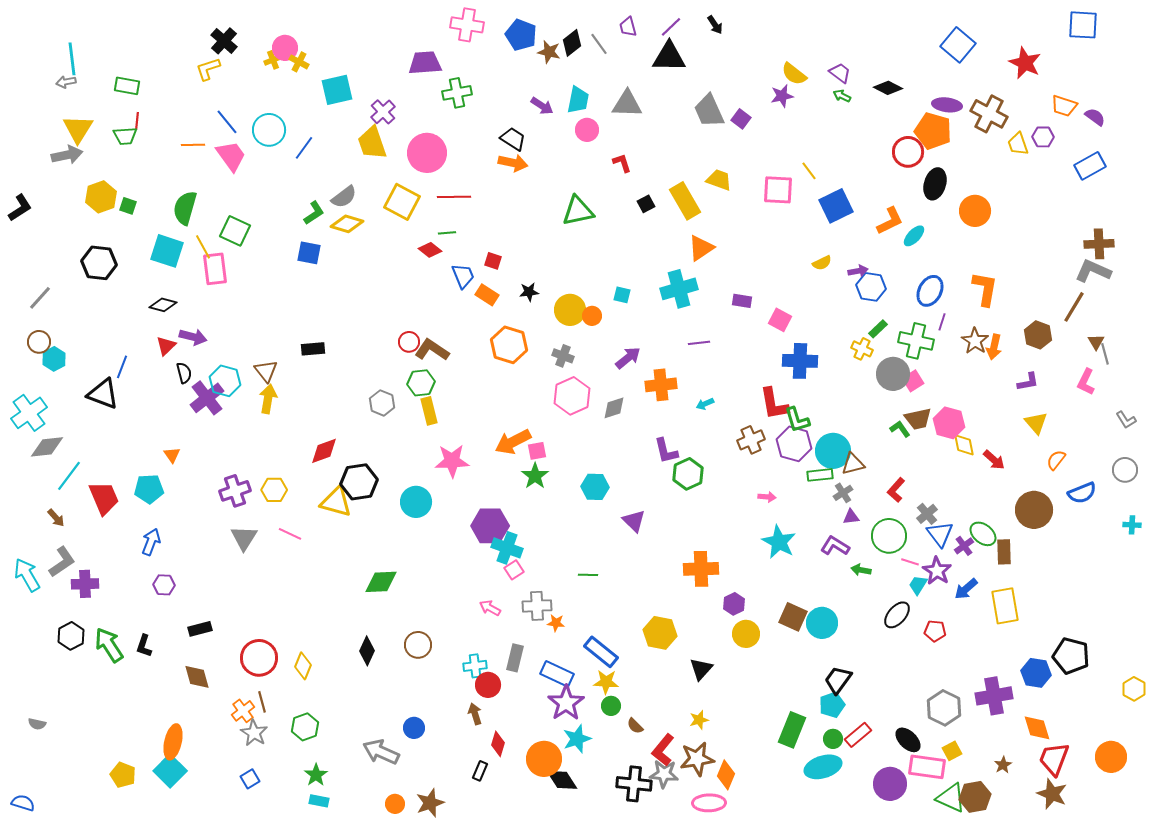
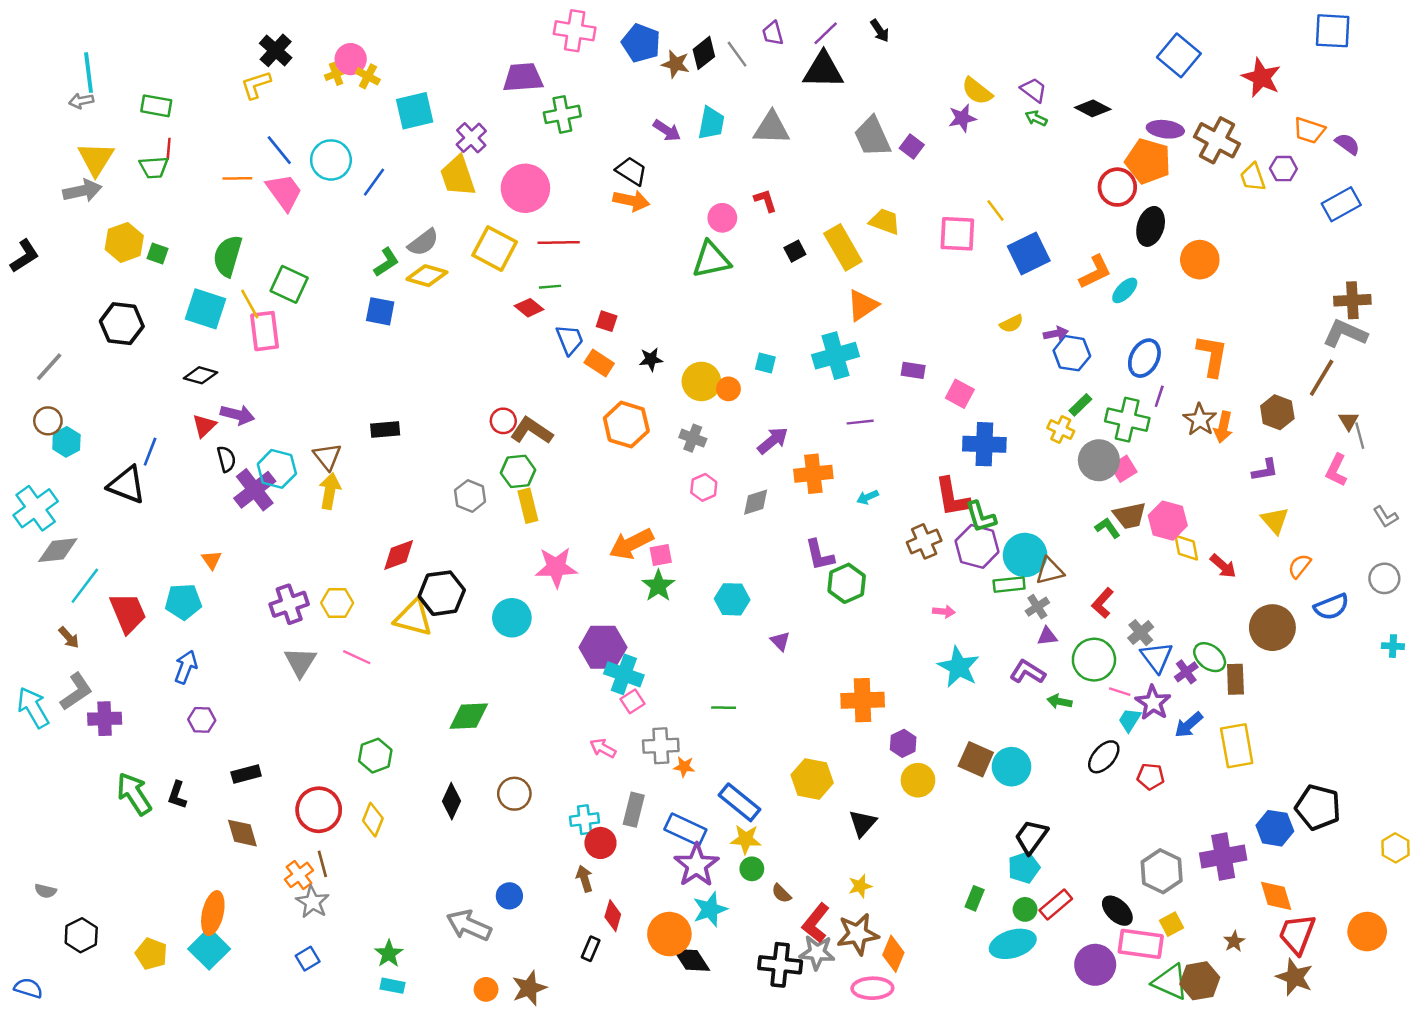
pink circle: (587, 130) -> (722, 218), moved
pink hexagon: (572, 396) -> (704, 487), size x0.6
purple triangle: (634, 521) -> (780, 641), size x0.7
black hexagon: (71, 636) -> (81, 935), moved
green hexagon: (305, 727) -> (375, 756), moved
green rectangle: (792, 730) -> (975, 898), size x0.6

